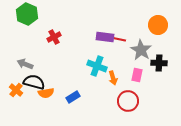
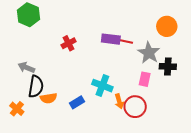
red cross: (54, 37) -> (69, 43), moved
cyan cross: (97, 66) -> (102, 86), moved
orange arrow: (113, 78) -> (119, 101), moved
black semicircle: (34, 82) -> (36, 87), turned 85
orange cross: (16, 90) -> (17, 109), moved

